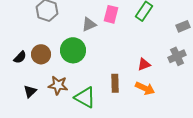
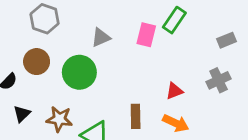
pink rectangle: (111, 14) -> (146, 35), moved
brown circle: (41, 54) -> (37, 62), moved
black triangle: (30, 91) -> (22, 114), moved

